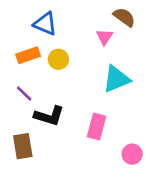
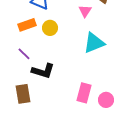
pink rectangle: (97, 126) -> (84, 93), moved

